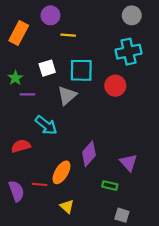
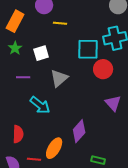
cyan square: (81, 70) -> (88, 49), moved
green star: (15, 78) -> (15, 48), moved
red semicircle: (21, 146) -> (18, 134), moved, turned 108
purple triangle: (128, 163) -> (113, 103), moved

